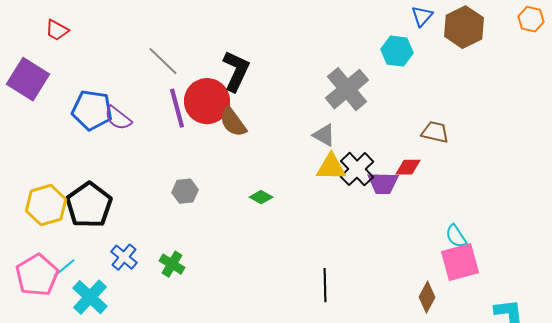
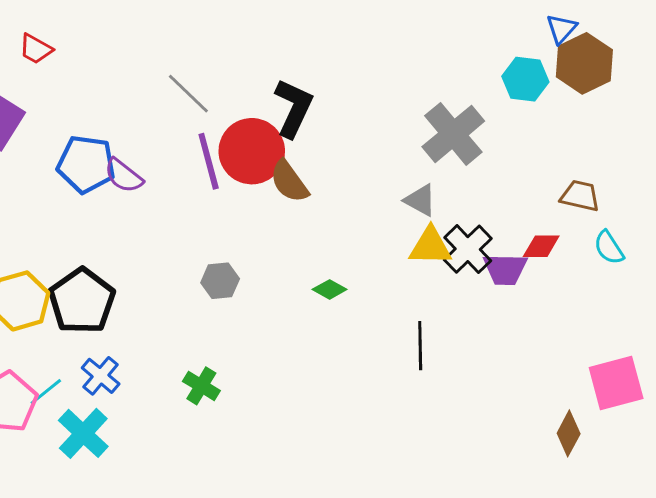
brown hexagon: (464, 27) -> (584, 63), moved
cyan semicircle: (456, 236) -> (609, 248), moved
blue cross: (124, 257) -> (101, 376), moved
black line: (325, 285) -> (420, 346), moved

